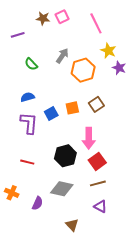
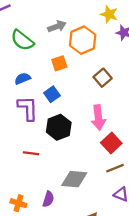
gray arrow: (62, 56) -> (57, 26), turned 42
green semicircle: (31, 64) -> (22, 40), size x1.5
orange square: (72, 108) -> (59, 63), moved
black hexagon: (65, 156) -> (59, 127), moved
orange cross: (12, 193) -> (18, 203), moved

